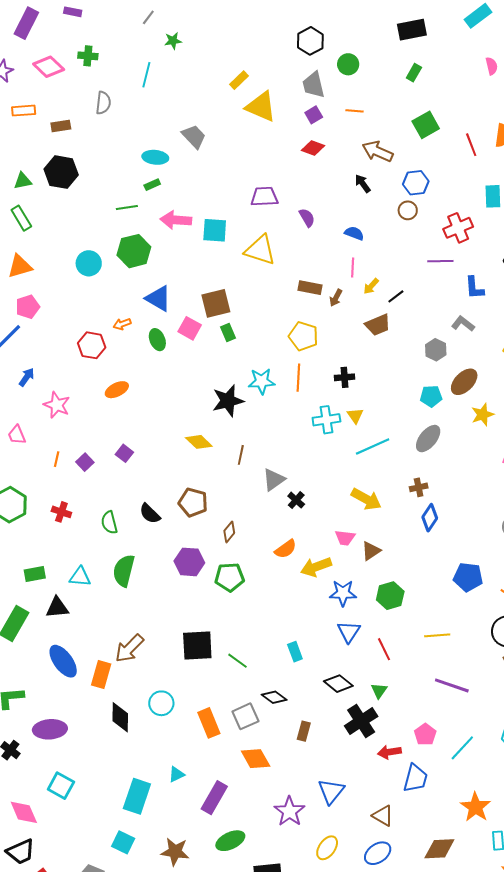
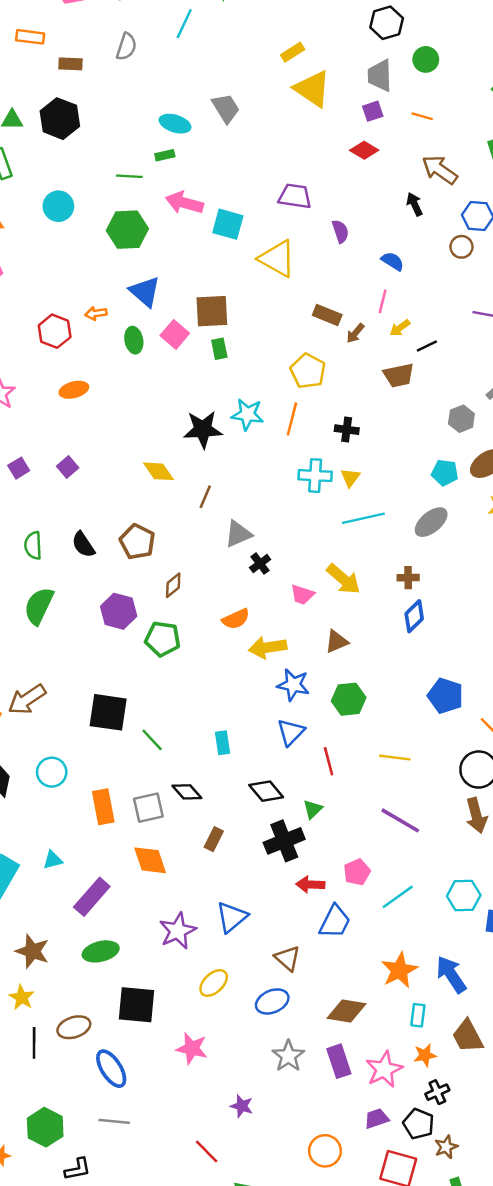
cyan circle: (89, 263) -> (58, 206), moved
pink trapezoid: (345, 538) -> (302, 595), moved

